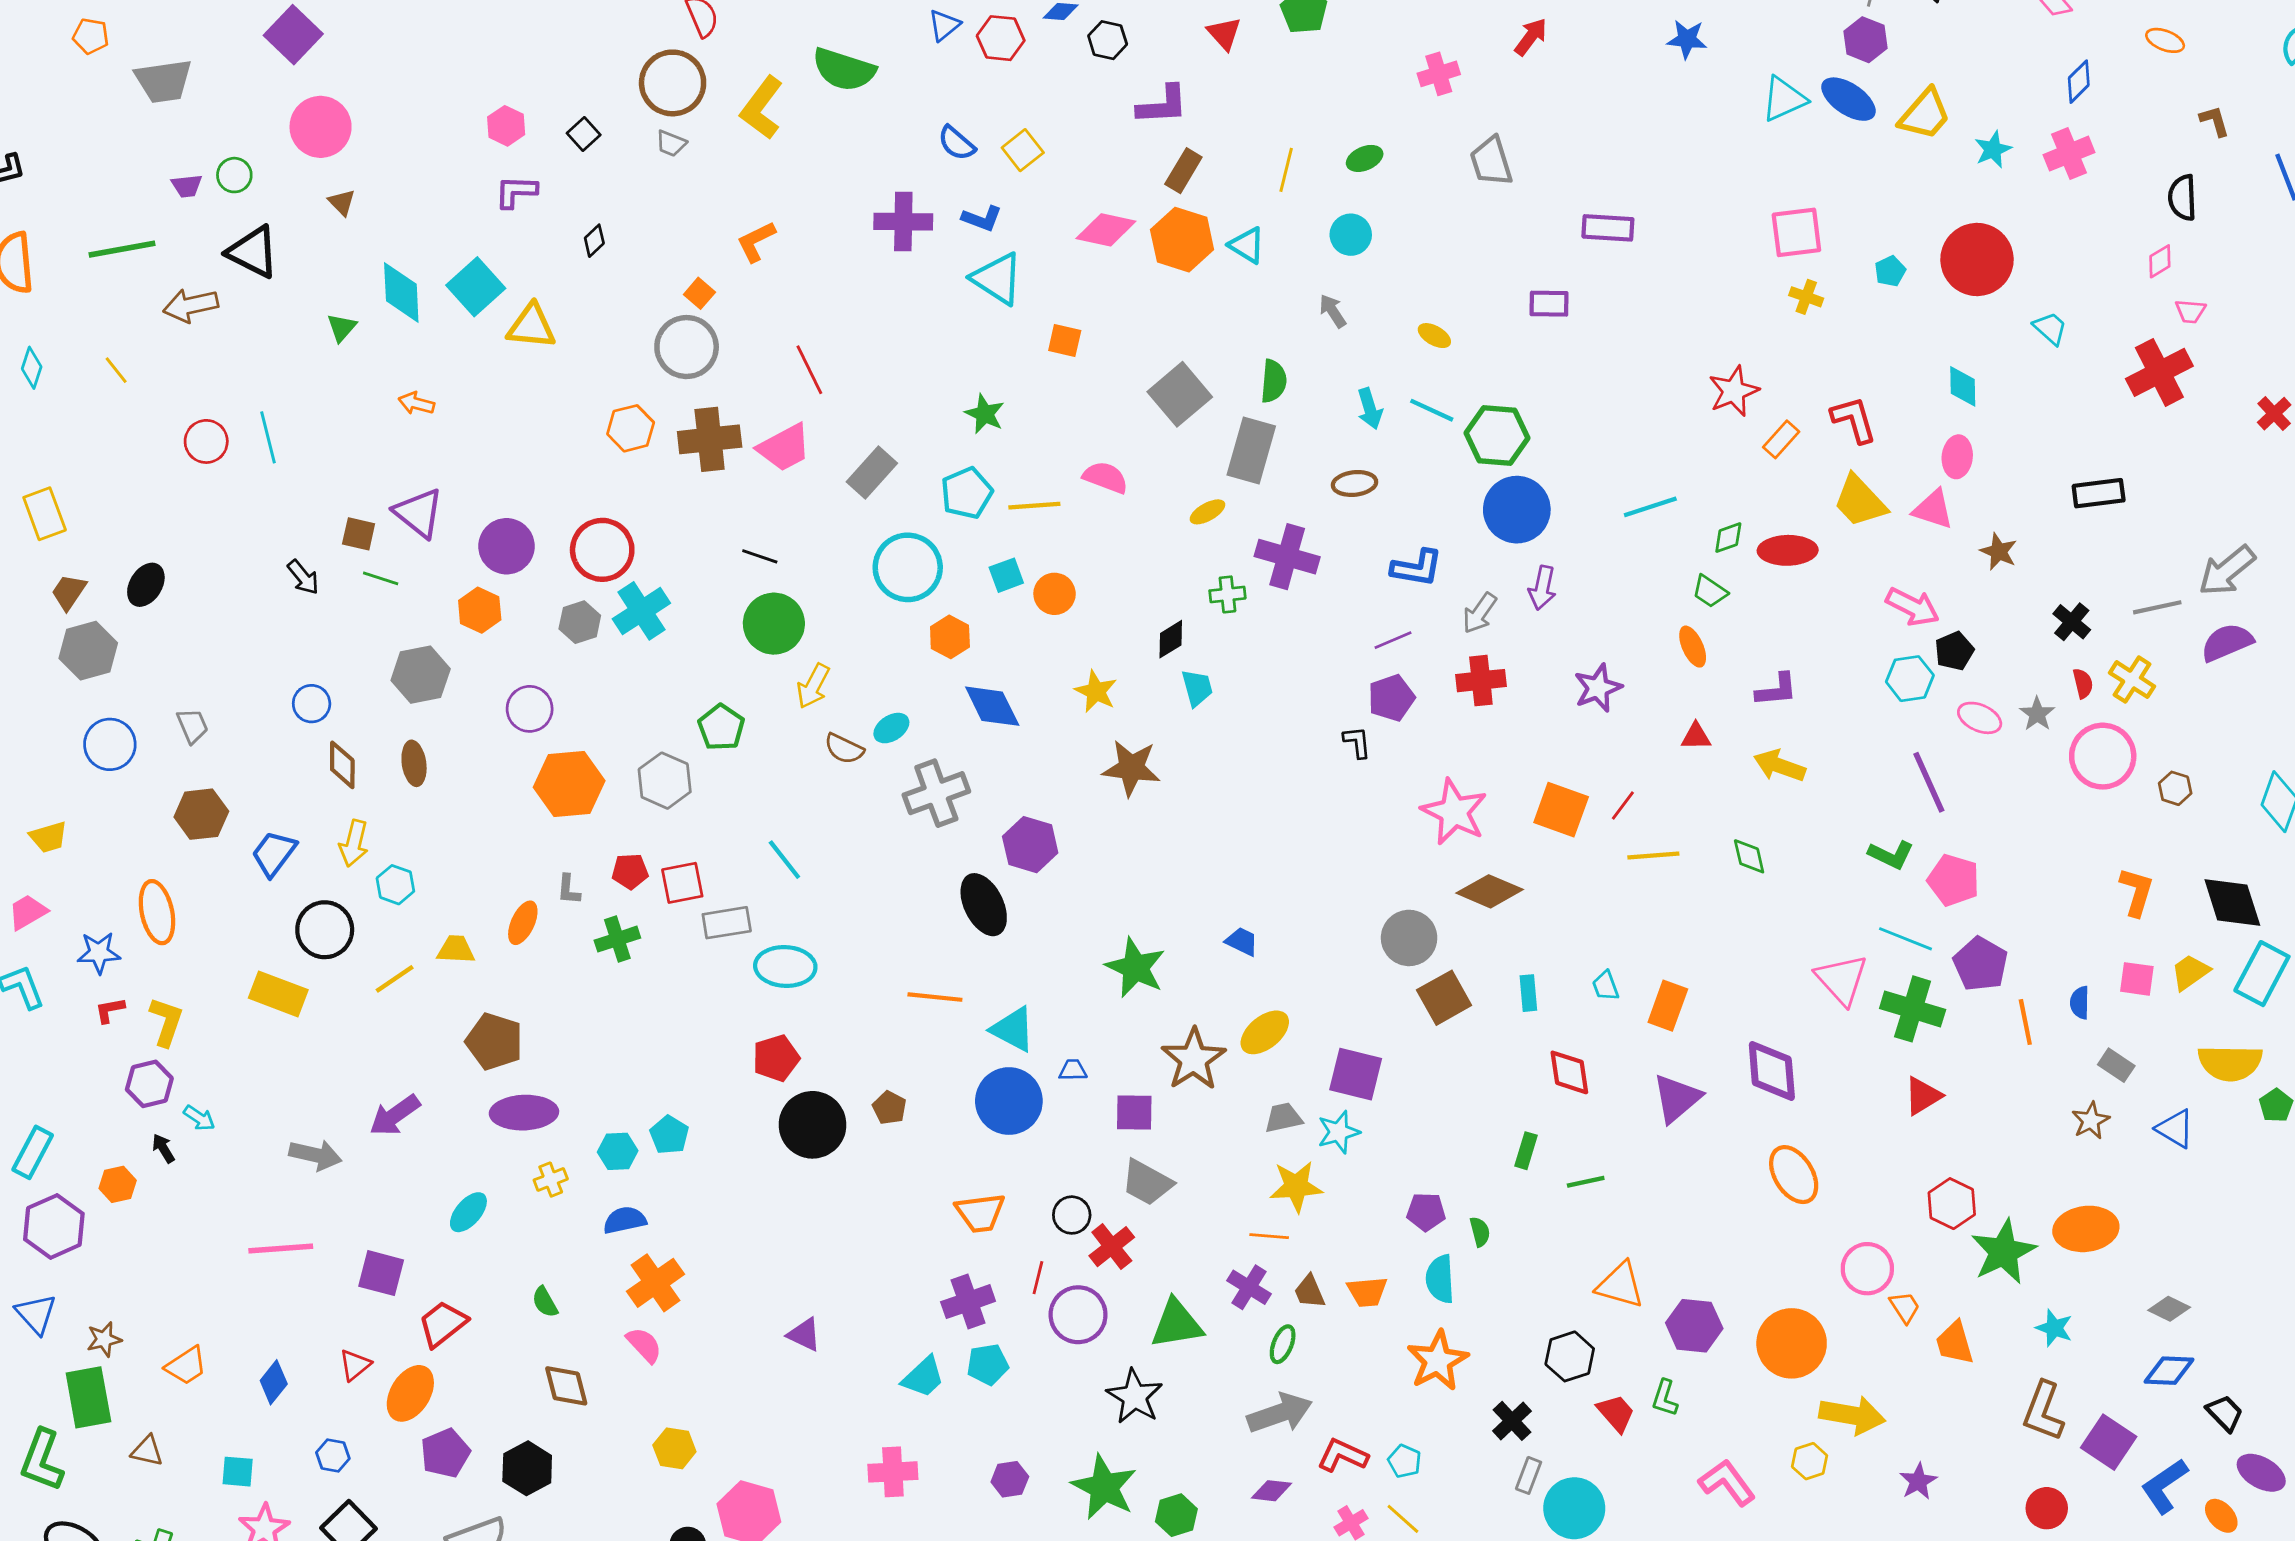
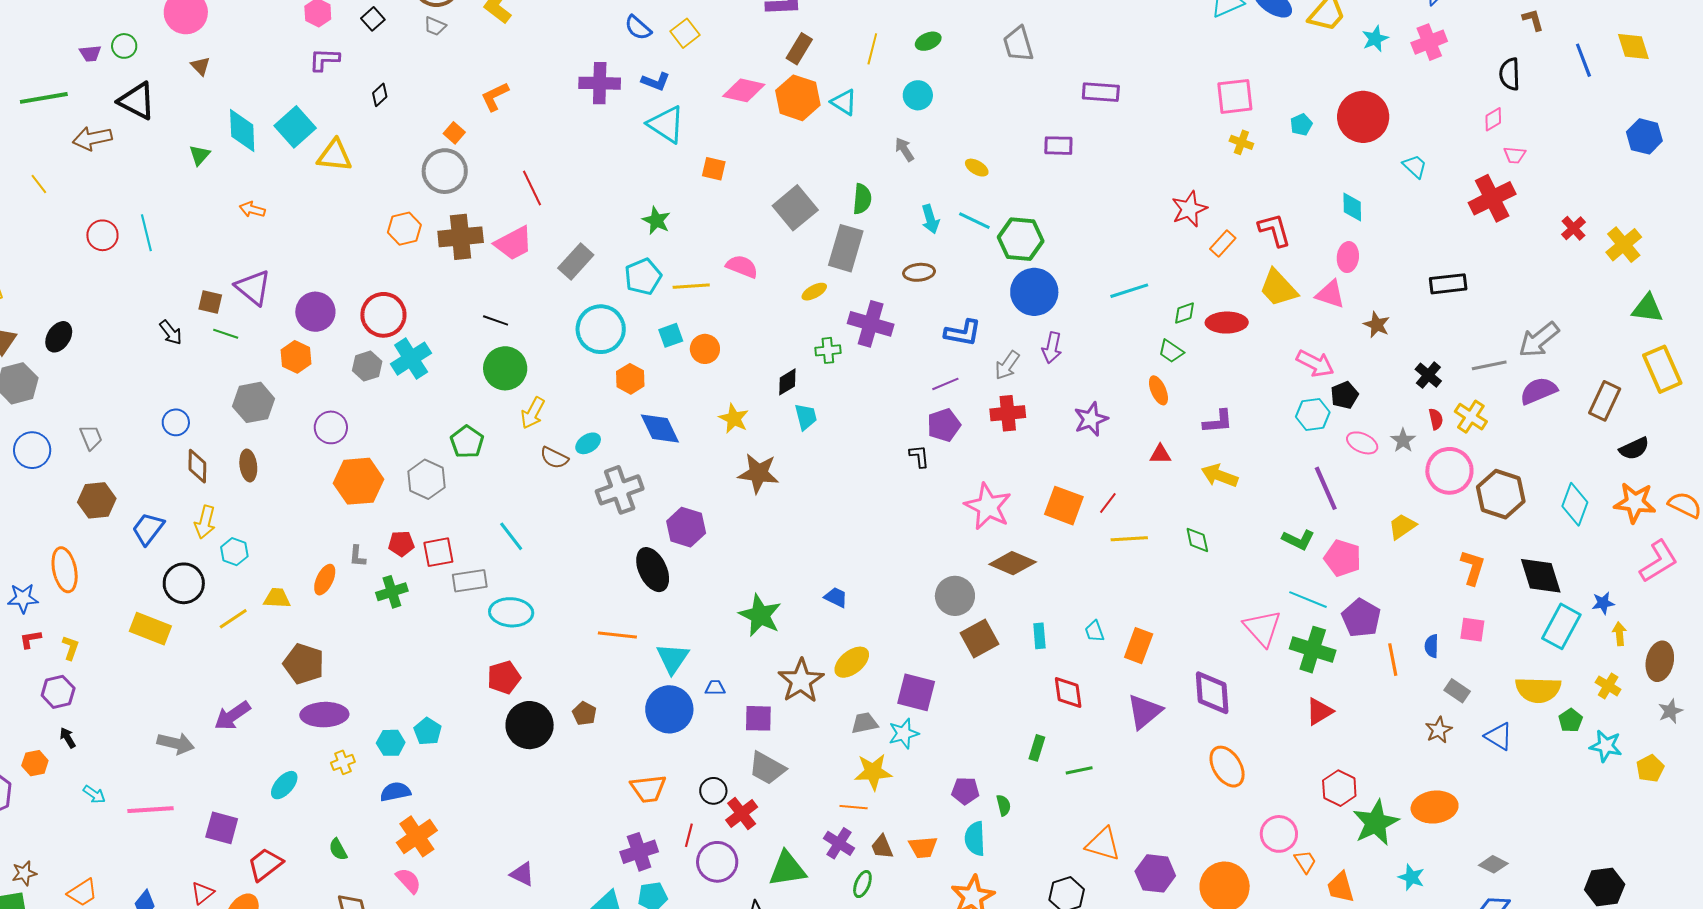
brown hexagon: (2175, 788) -> (1501, 494), size x2.0
yellow trapezoid: (2190, 972) -> (1402, 526), moved
yellow L-shape: (166, 1022) -> (71, 648), size x0.7
cyan triangle: (1013, 1029) -> (673, 658), turned 36
cyan arrow: (199, 1118) -> (94, 794), moved

